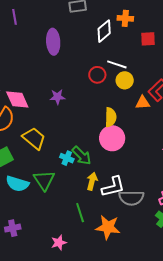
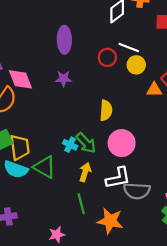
purple ellipse: (53, 42) -> (64, 40), moved
yellow semicircle: (111, 117) -> (106, 110), moved
yellow trapezoid: (34, 138) -> (20, 147), moved, turned 40
pink circle: (112, 138) -> (122, 143), moved
green triangle: (44, 180) -> (45, 167), turned -30
yellow arrow: (92, 181) -> (85, 172), moved

